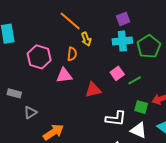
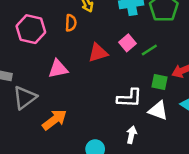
pink triangle: (64, 75) -> (58, 69), moved
red triangle: (93, 90) -> (98, 53), moved
gray triangle: (30, 112) -> (25, 98), size x1.5

